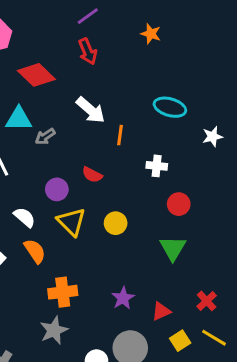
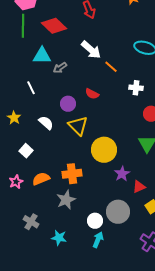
orange line: (120, 135) -> (111, 67), turned -56
yellow circle: (116, 223) -> (104, 150), moved, size x1.6
orange semicircle: (35, 251) -> (41, 179), moved, turned -78
purple star: (123, 298) -> (122, 174), moved

